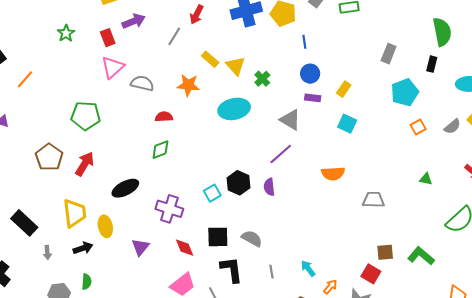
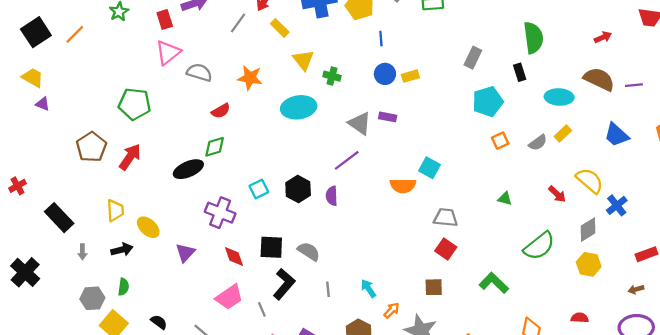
yellow rectangle: (210, 59) -> (280, 28), moved
black rectangle: (432, 64) -> (520, 72), turned -35
orange line: (25, 79) -> (75, 34), moved
green cross: (262, 79) -> (332, 76), turned -35
yellow rectangle: (344, 89) -> (410, 76), moved, turned 35
purple rectangle: (313, 98) -> (388, 117), moved
red semicircle: (164, 117) -> (221, 111), turned 150
cyan square: (347, 124) -> (429, 168), moved
black ellipse: (125, 188) -> (188, 169), moved
cyan square: (212, 193) -> (259, 189), moved
yellow trapezoid: (75, 213) -> (115, 210), size x0.7
yellow ellipse: (105, 226) -> (148, 227), turned -40
brown square: (385, 252) -> (434, 287), moved
black L-shape: (232, 270) -> (284, 284), turned 44
red square: (371, 274) -> (446, 249), moved

